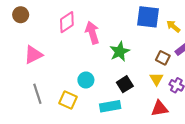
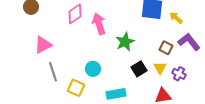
black square: (125, 84) -> (139, 69), moved
gray line: (37, 94) -> (53, 72), moved

